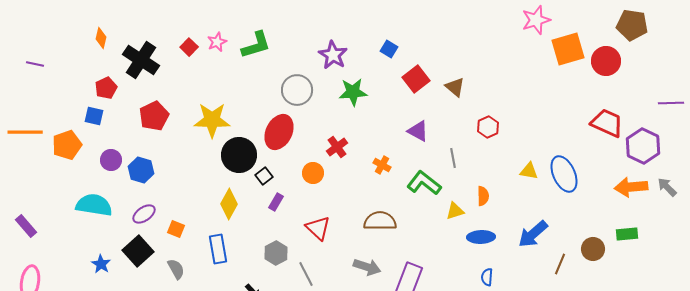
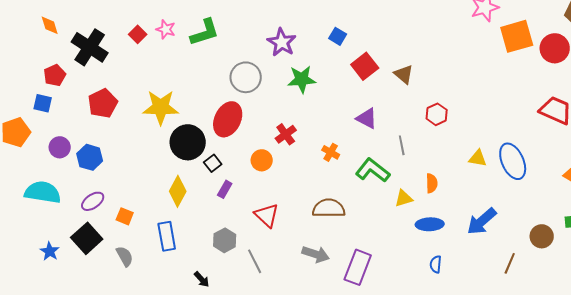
orange diamond: (101, 38) -> (50, 25), turned -30
pink star: (217, 42) -> (166, 29), turned -30
brown line: (560, 264) -> (510, 263), moved

